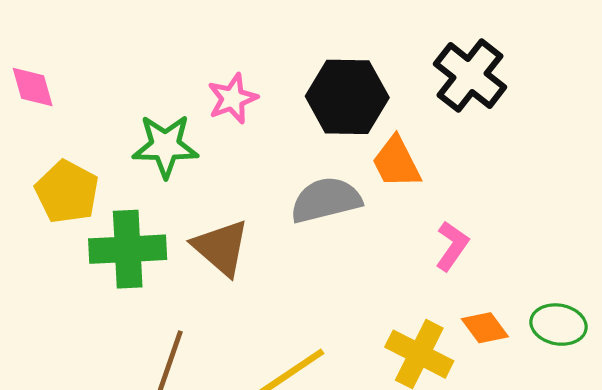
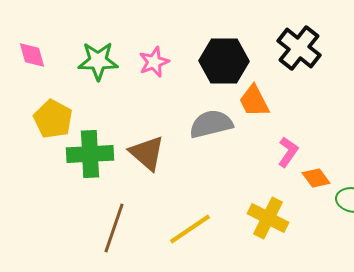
green star: (165, 146) -> (98, 61), moved
orange diamond: (485, 328) -> (316, 178), moved

